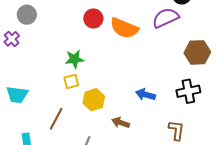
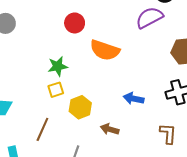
orange semicircle: (124, 28) -> (105, 50), moved

